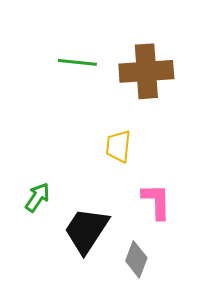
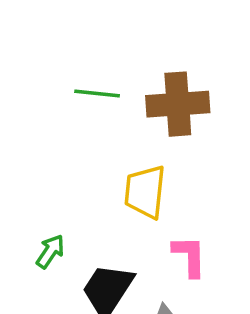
yellow trapezoid: (118, 146) -> (145, 192), size x1.4

